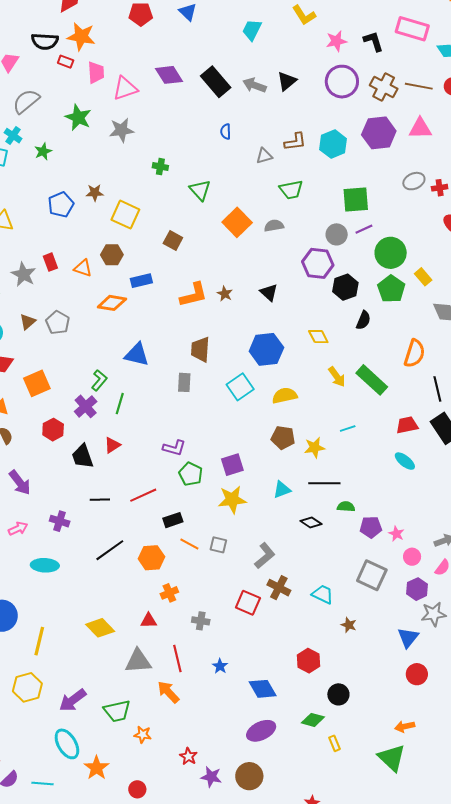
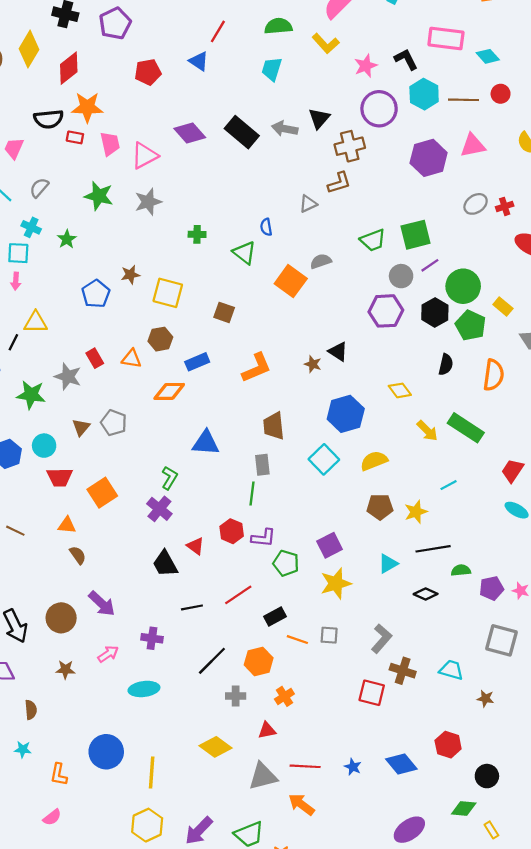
brown cross: (384, 87) -> (350, 146), moved, turned -32
gray semicircle: (26, 101) -> (39, 188), size x0.7
blue semicircle: (226, 132) -> (266, 227), moved
cyan hexagon: (333, 144) -> (424, 94), moved
green trapezoid: (291, 190) -> (373, 240), moved
gray semicircle: (274, 226) -> (321, 261), moved
black hexagon: (345, 287) -> (435, 312), moved
brown star: (225, 294) -> (313, 364), moved
orange semicircle: (414, 353) -> (494, 375), moved
green line: (120, 404) -> (252, 494), moved
red trapezoid: (407, 425) -> (512, 471), turned -35
red hexagon: (53, 430) -> (232, 531), moved
red triangle: (112, 445) -> (195, 546), turned -42
gray cross: (201, 621) -> (236, 696), moved
red line: (177, 659) -> (305, 766), turned -64
blue diamond: (263, 689) -> (401, 764), moved

